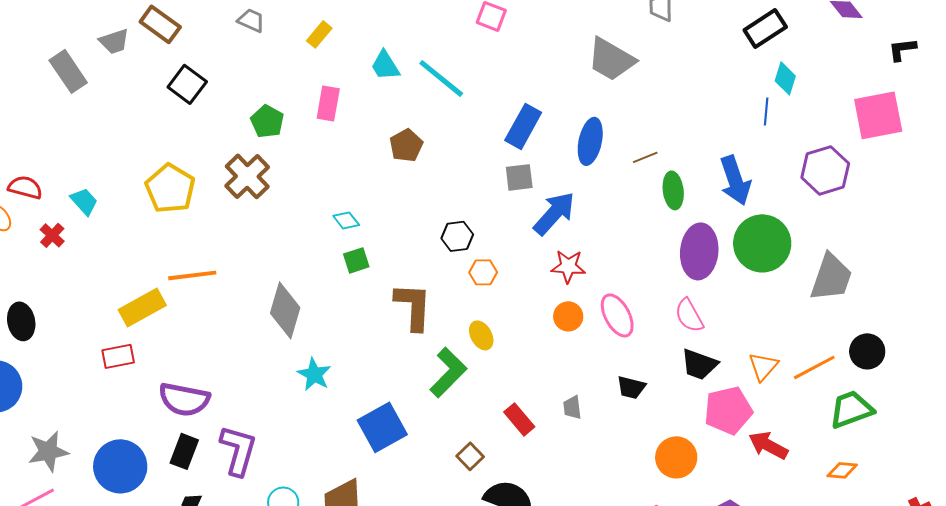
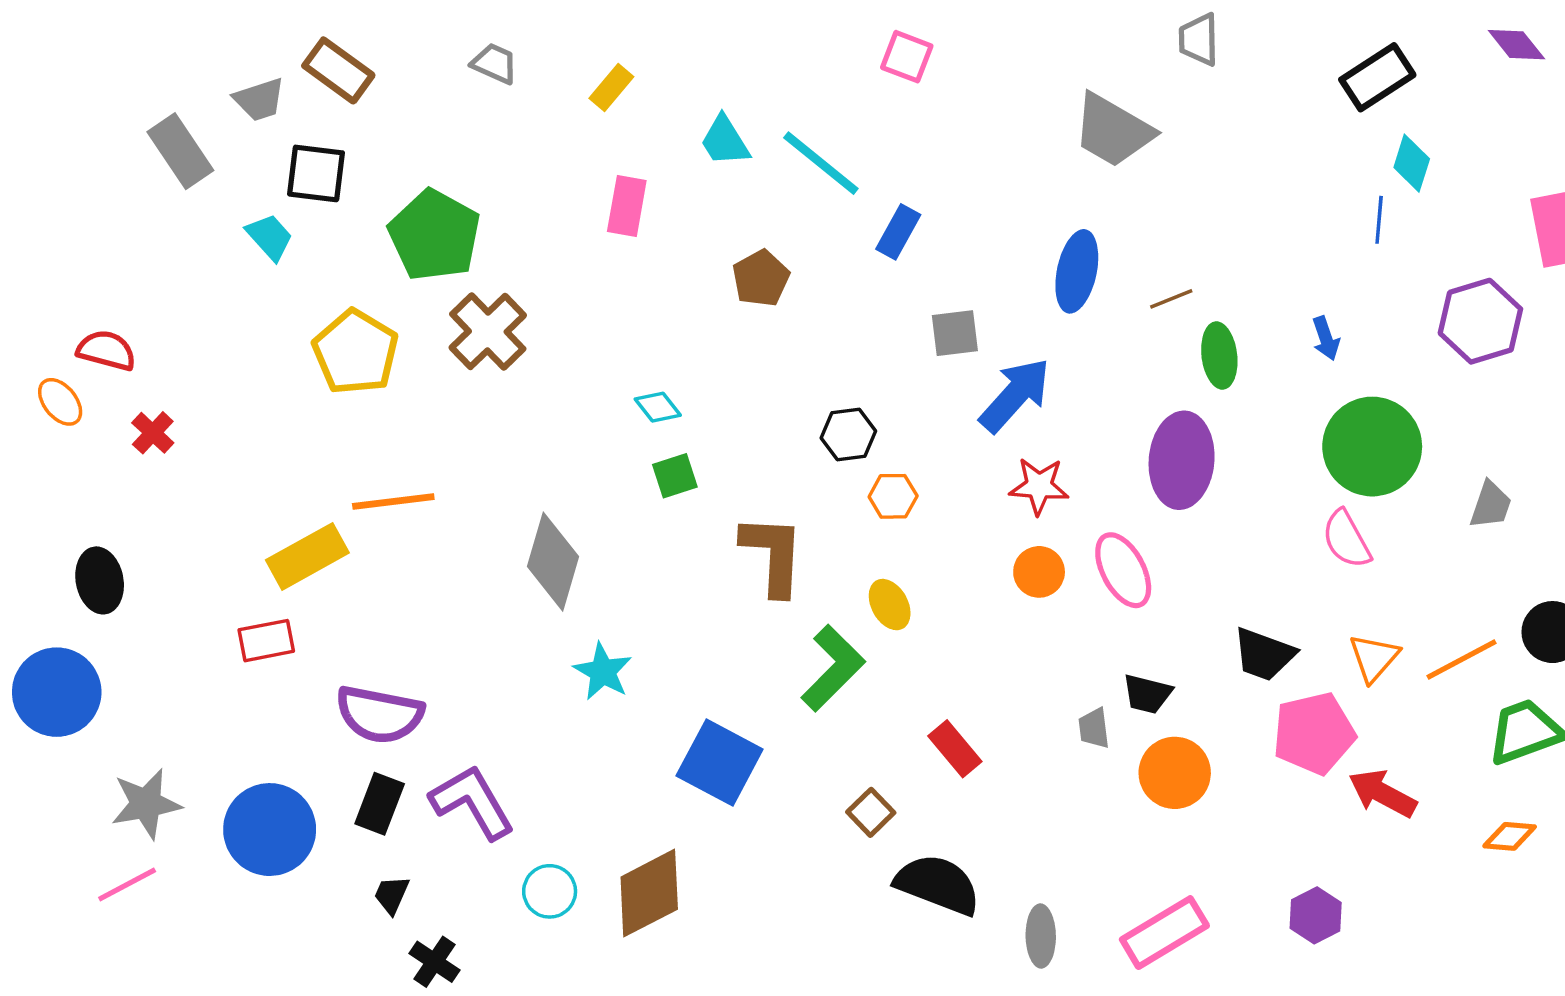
black square: (187, 84) -> (316, 173), moved, turned -30
green pentagon: (267, 121) -> (435, 235), moved, size x1.6
blue rectangle: (523, 126) -> (898, 232), moved, size x0.7
blue arrow: (735, 180) -> (1326, 338), size x0.5
cyan trapezoid: (84, 201) -> (270, 237), moved
purple ellipse: (699, 251) -> (1182, 460), moved
gray trapezoid: (831, 277) -> (1491, 505), size x0.6
pink semicircle: (689, 315) -> (1346, 539), moved
gray trapezoid: (572, 407) -> (1094, 728), moved
blue square: (382, 427) -> (720, 763), turned -33
purple L-shape: (238, 450) -> (472, 802), turned -46
orange circle: (676, 457) -> (1175, 773), moved

